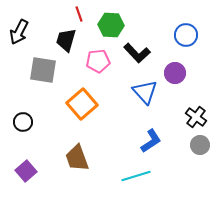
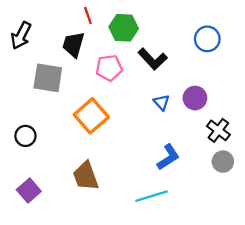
purple circle: (175, 73) -> (195, 98), moved
blue triangle: (145, 92) -> (162, 102), size x0.6

